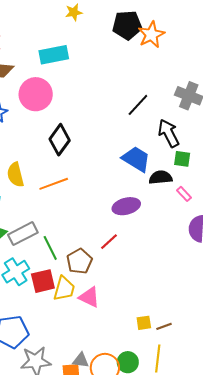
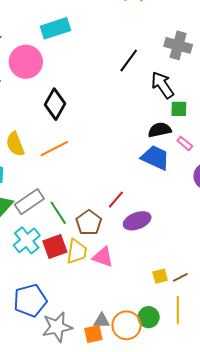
cyan rectangle: (54, 55) -> (55, 28), moved
blue trapezoid: (136, 159) -> (155, 158), moved
purple ellipse: (126, 206) -> (137, 221), moved

